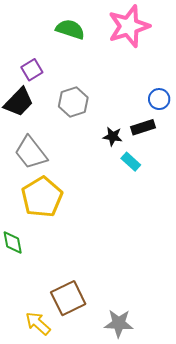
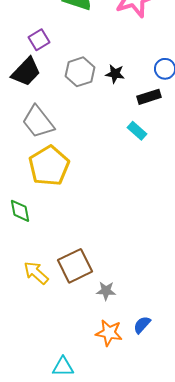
black star: (113, 136) -> (115, 74), moved
yellow arrow: (38, 323) -> (36, 273), moved
gray star: (119, 323) -> (106, 291), moved, size x0.7

